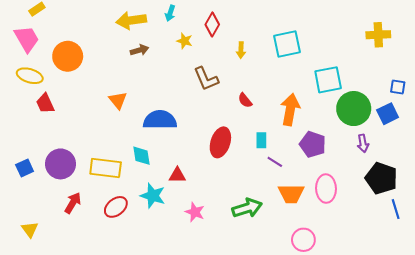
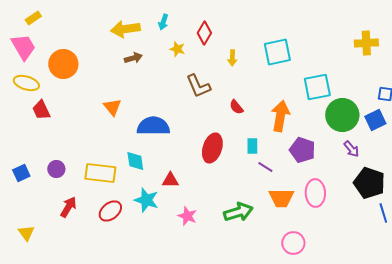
purple arrow: (363, 143) -> (351, 149), turned -30
purple circle: (60, 164) -> (56, 169), size x0.6

